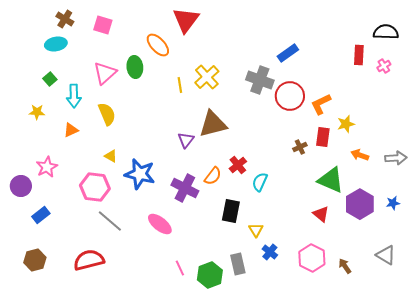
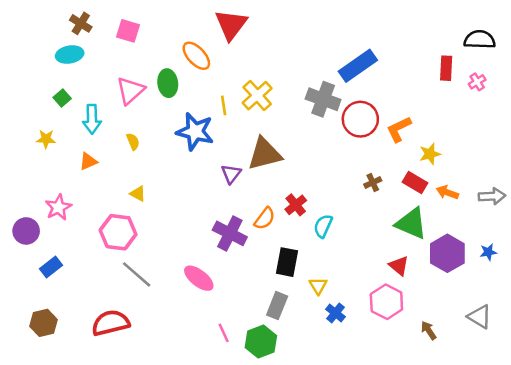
blue rectangle: (288, 53) -> (358, 66), size x1.4
yellow semicircle: (107, 114) -> (133, 141), size x0.6
red rectangle: (323, 137) -> (415, 182), moved, turned -66
blue star: (140, 174) -> (195, 132), moved
pink hexagon: (312, 258) -> (386, 302), moved
gray rectangle: (238, 264) -> (277, 306), moved, turned 35

